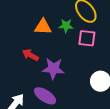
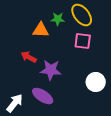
green star: (66, 26) -> (58, 19), moved

